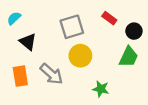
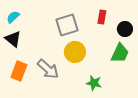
red rectangle: (109, 18) -> (102, 17), turned 64
black triangle: (28, 42) -> (13, 39), moved
orange rectangle: (20, 76) -> (19, 71), turned 30

